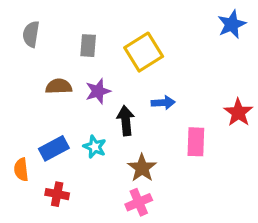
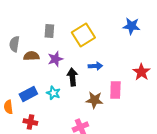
blue star: (232, 24) -> (131, 26), moved, turned 30
gray semicircle: (31, 34) -> (14, 44), moved
brown star: (142, 168) -> (94, 100), moved, turned -30

